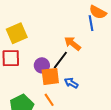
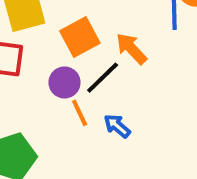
orange square: (50, 76) -> (80, 37), moved, turned -30
orange line: (49, 100) -> (80, 113), moved

